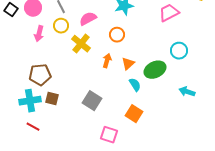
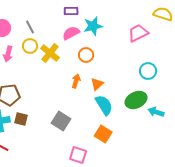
pink semicircle: (88, 19) -> (71, 33), moved
yellow cross: (81, 44) -> (50, 53), moved
green ellipse: (155, 70) -> (136, 100), moved
cyan semicircle: (135, 85) -> (104, 105), size x1.5

